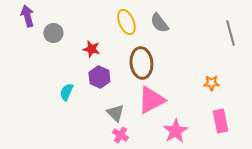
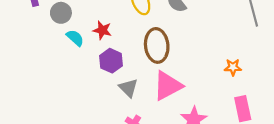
cyan semicircle: (66, 92) -> (75, 38), moved, turned 108
gray triangle: (115, 113) -> (128, 88), moved

